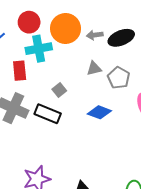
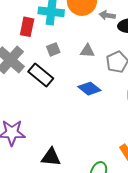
gray triangle: (94, 68) -> (87, 51), moved
gray square: (59, 90) -> (53, 49), moved

